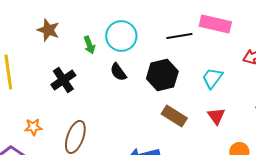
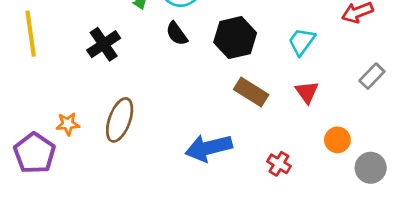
orange star: (33, 127) -> (68, 124), moved

